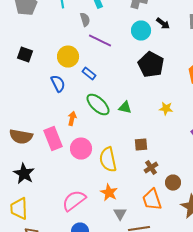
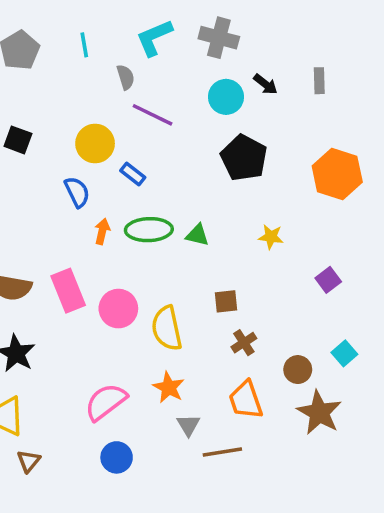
green ellipse: (98, 105) -> (149, 230), turned -45
orange arrow: (72, 119) -> (102, 231), moved
brown circle: (173, 183) -> (298, 370), moved

